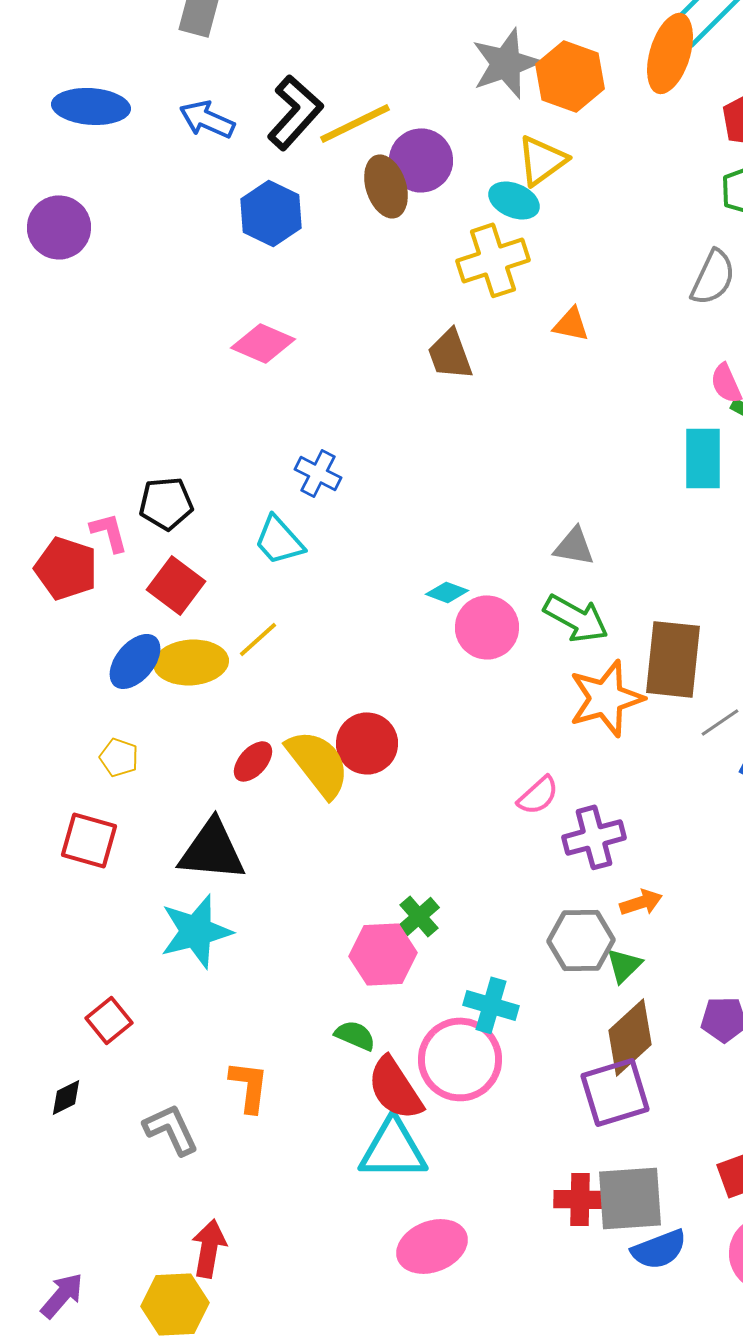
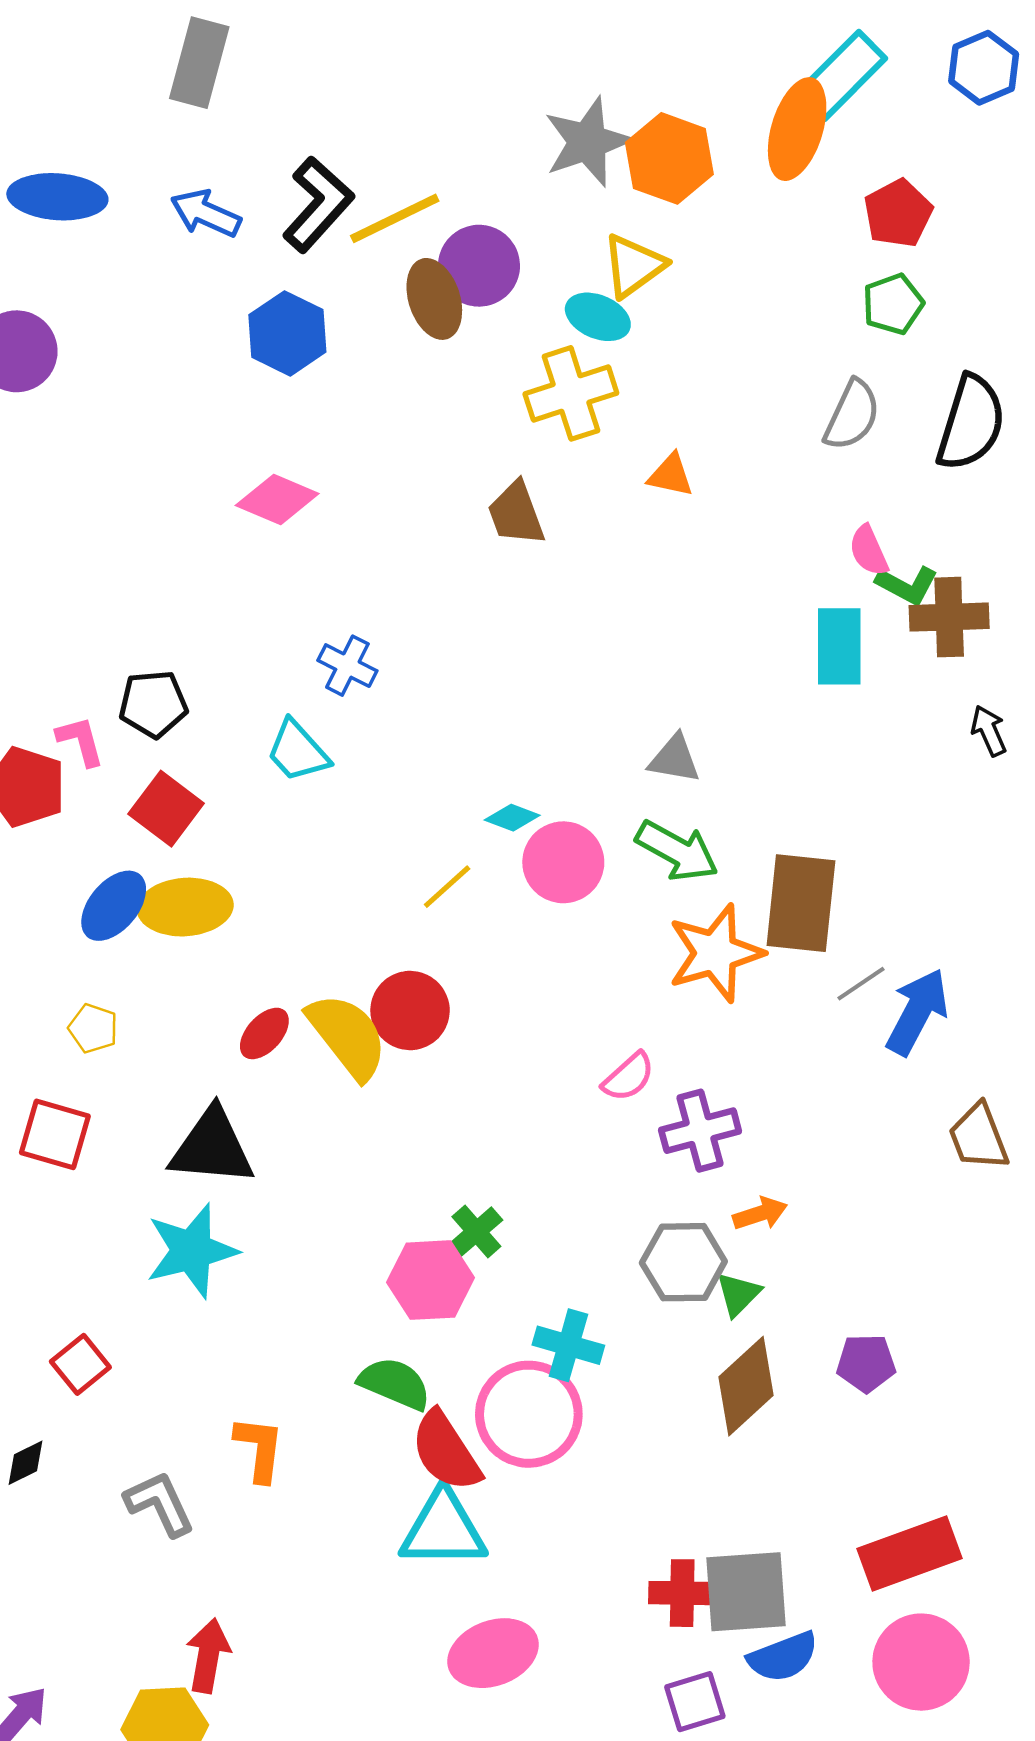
yellow line: (258, 639) -> (447, 887), moved
green semicircle: (355, 1035) -> (395, 1384), size x1.4
purple square: (615, 1092) -> (695, 1702), moved, size x0.7

